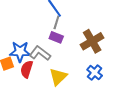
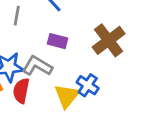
gray line: (56, 22) -> (17, 16), moved
blue cross: (95, 73) -> (88, 85), moved

